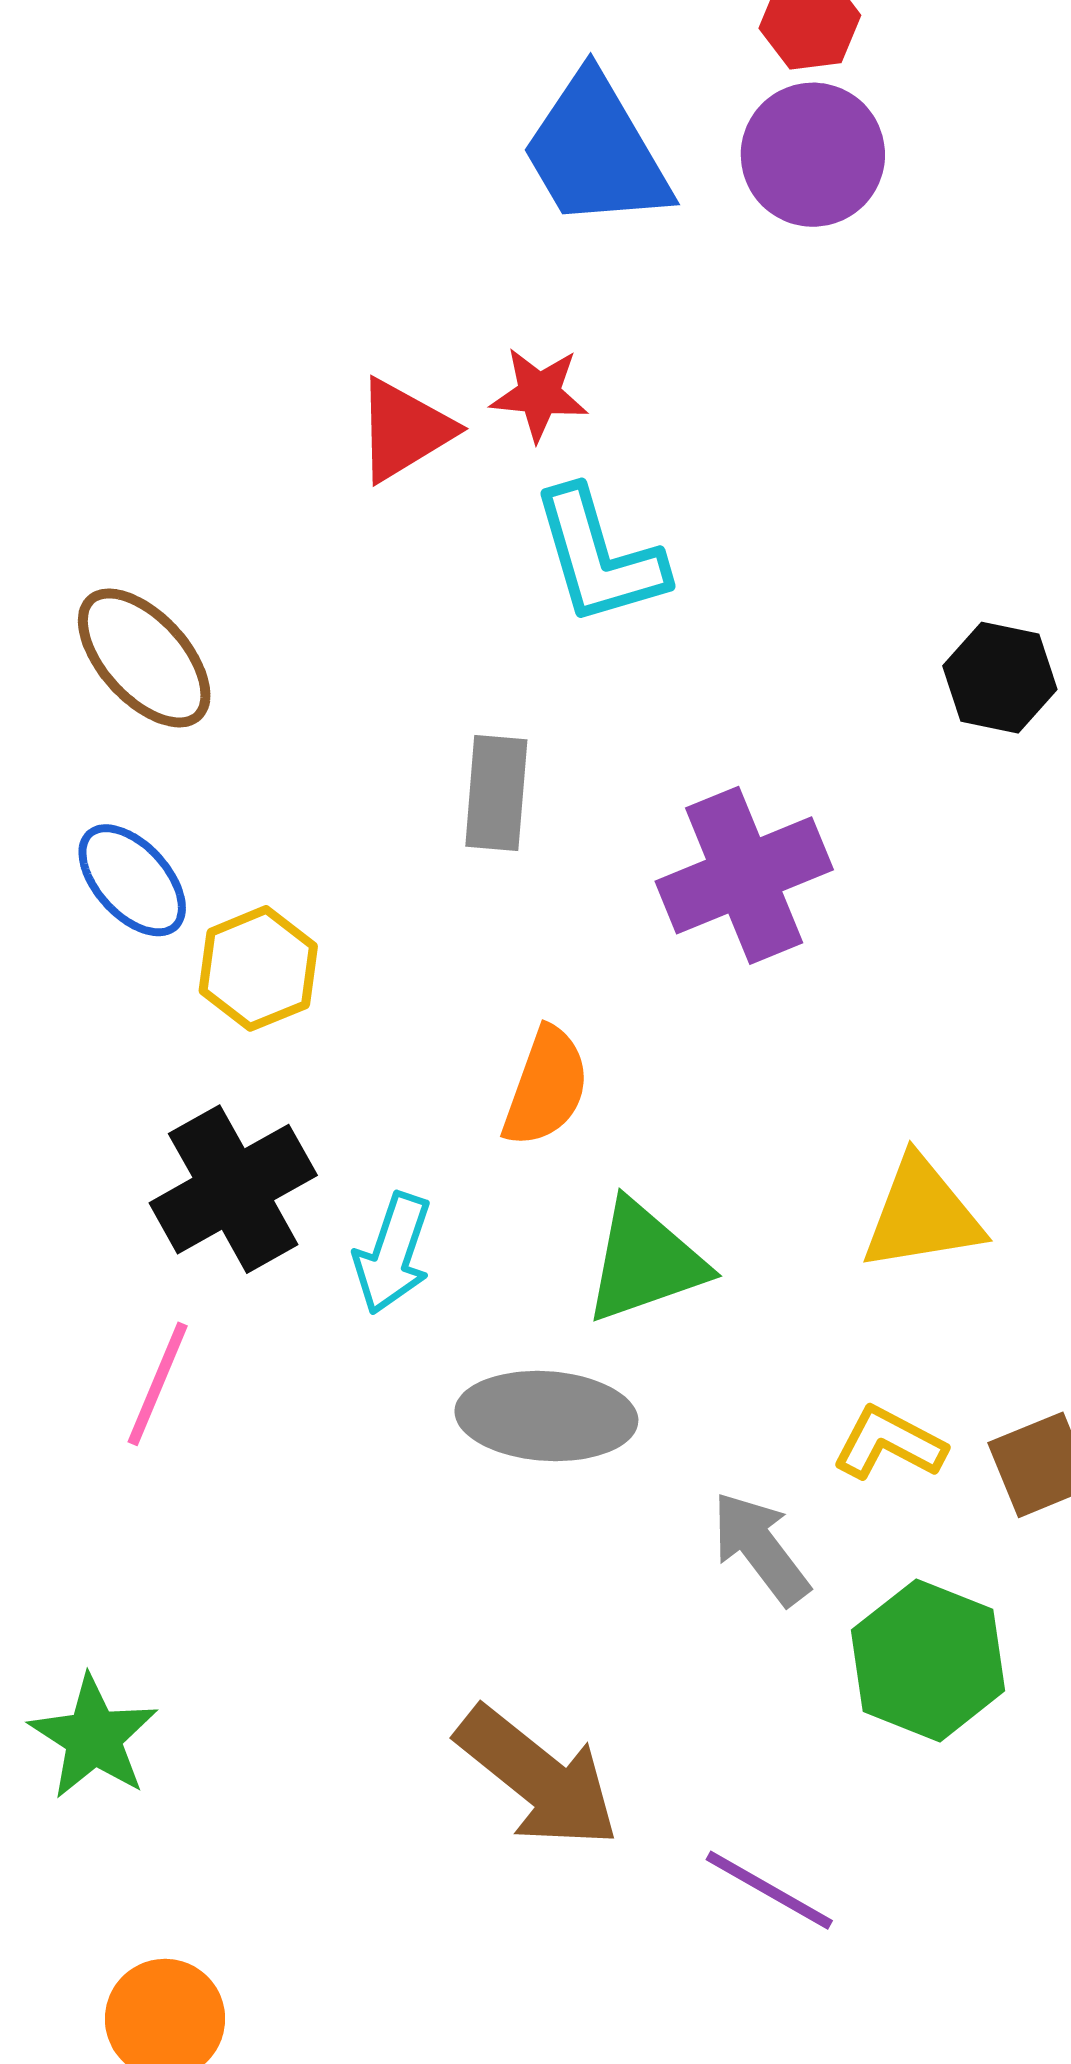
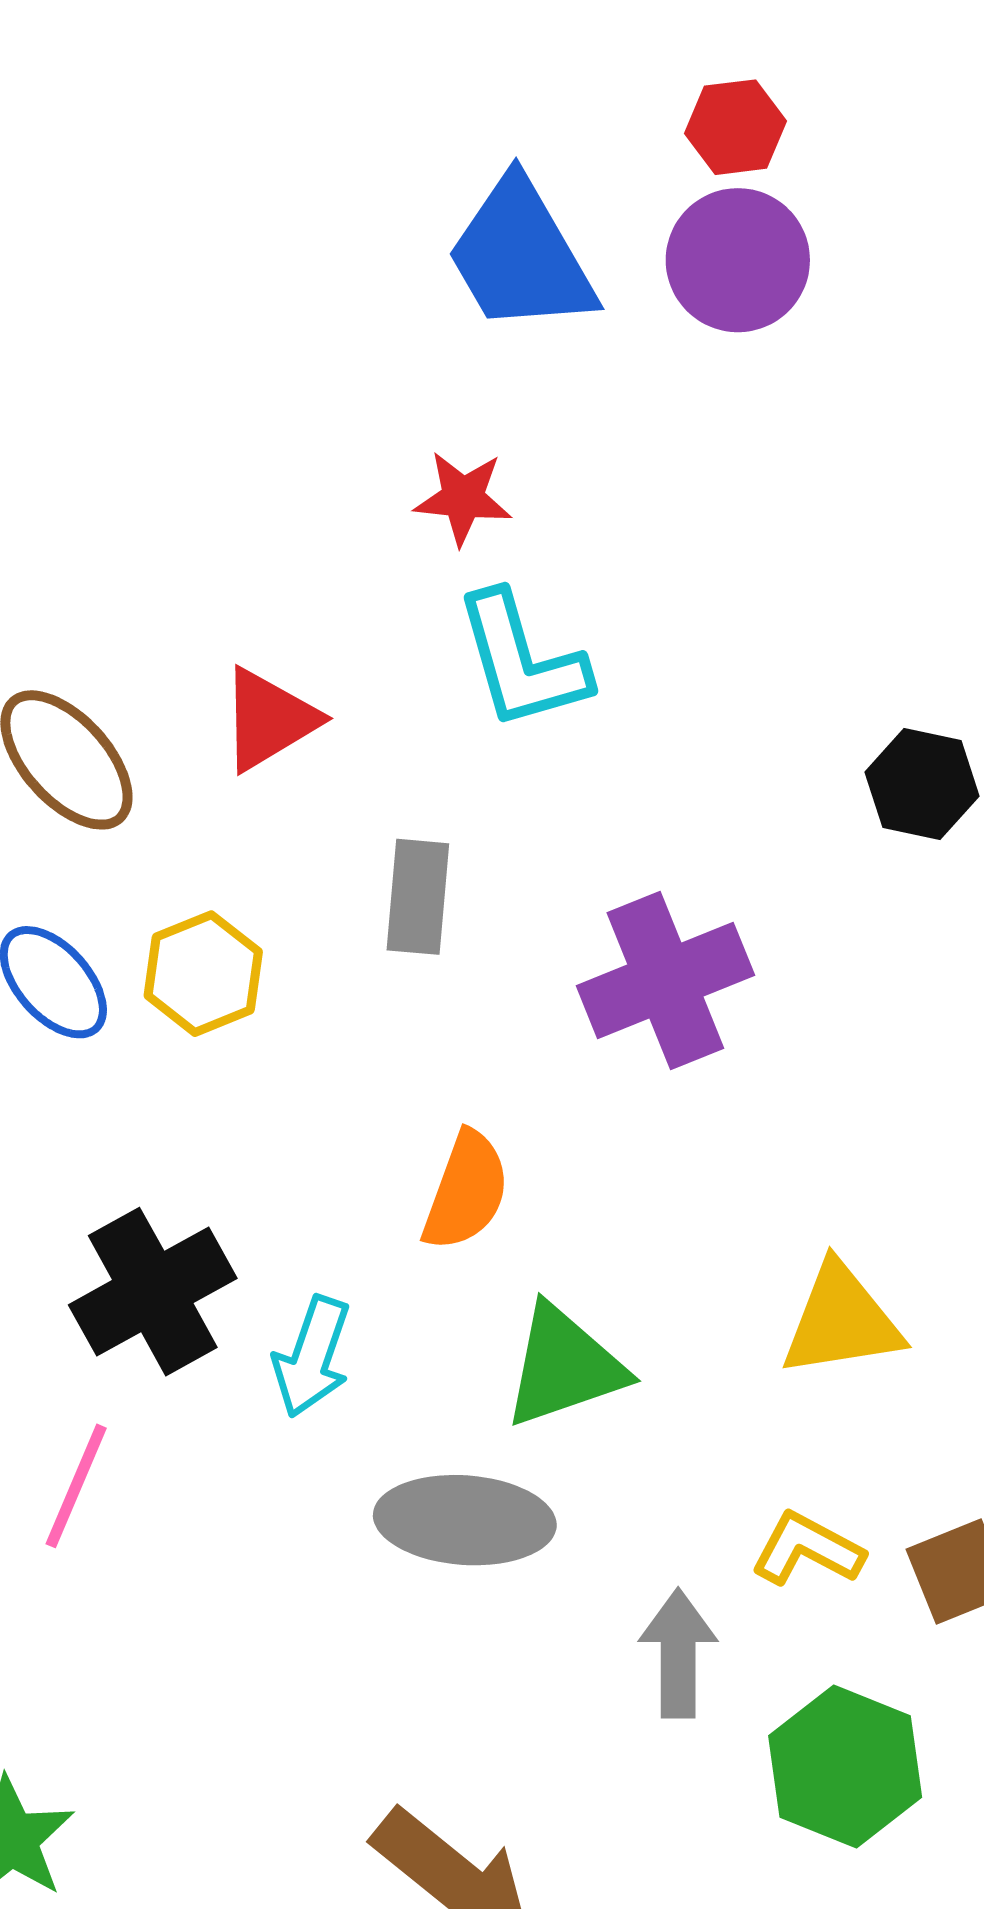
red triangle: (404, 430) -> (269, 719), moved
yellow hexagon: (258, 968) -> (203, 974), moved
gray arrow: (760, 1548) -> (678, 1653), turned 37

